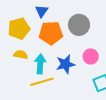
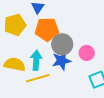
gray circle: (79, 25) -> (62, 44), moved
yellow semicircle: (21, 55) -> (15, 64), moved, size x1.5

